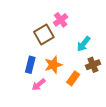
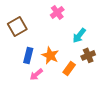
brown square: (44, 34) -> (17, 26), moved
orange star: (53, 65) -> (50, 55), turned -30

